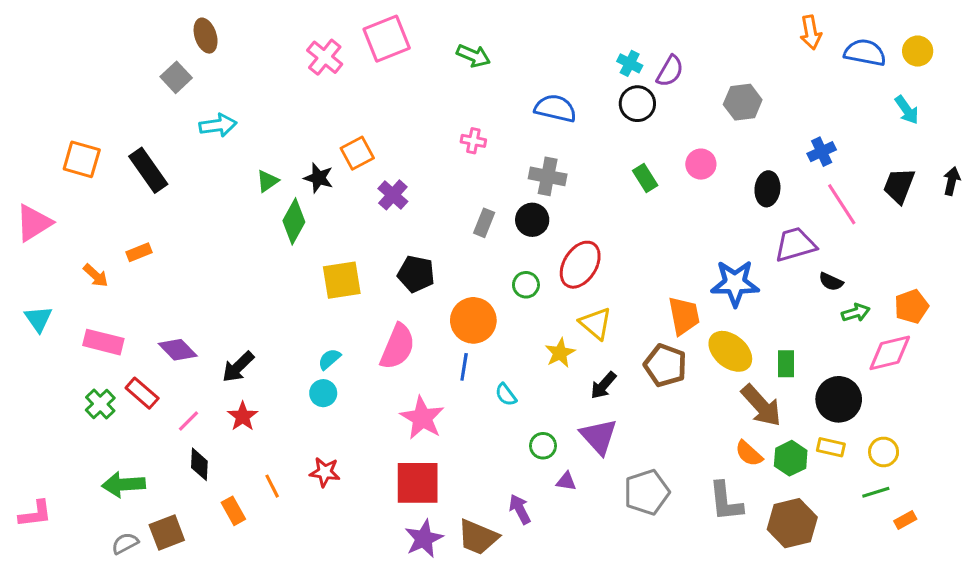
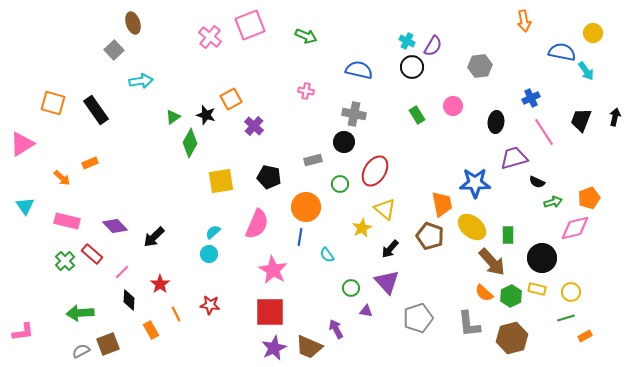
blue semicircle: (865, 53) -> (562, 52), moved
gray rectangle: (484, 223) -> (313, 160), moved, turned 54
red star: (243, 416) -> (160, 284), moved

